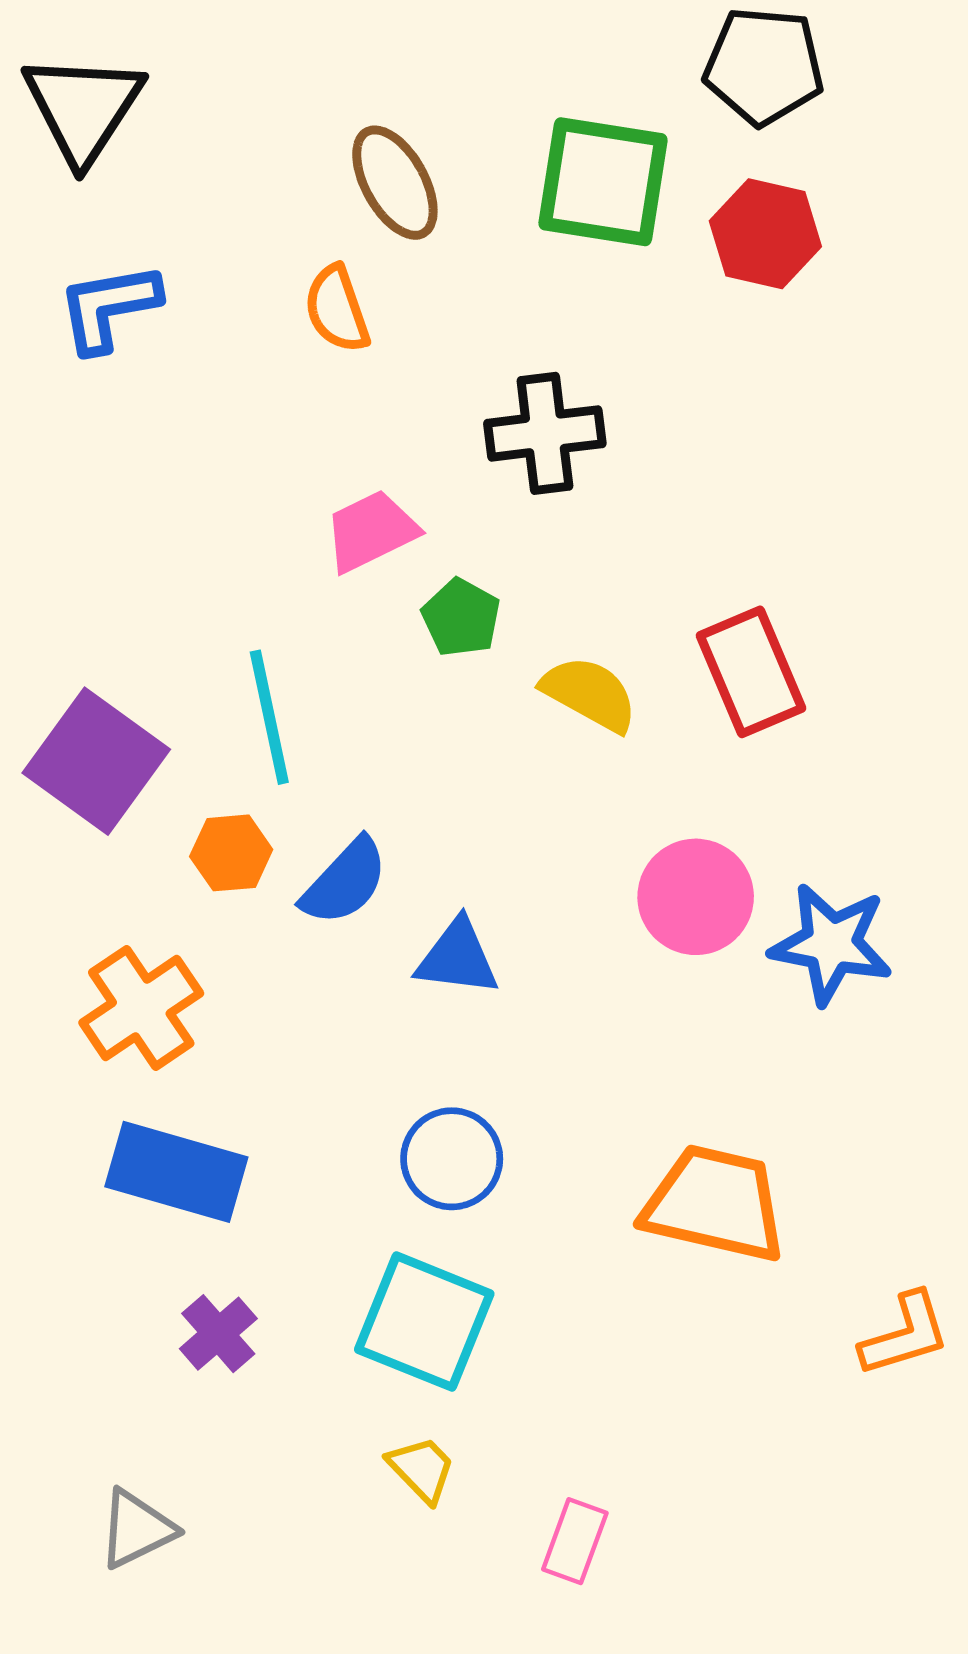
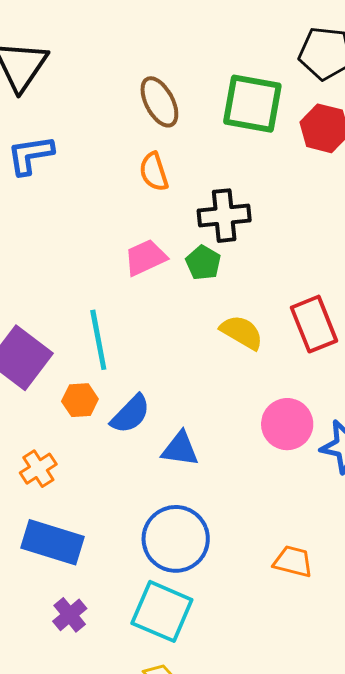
orange semicircle: (337, 309) -> (154, 172), moved
green pentagon: (461, 618) -> (203, 263), moved
orange cross: (141, 1008) -> (38, 469), size x0.7
blue circle: (452, 1159) -> (176, 539), size x1.5
orange trapezoid: (715, 1204) -> (293, 561), size x0.6

